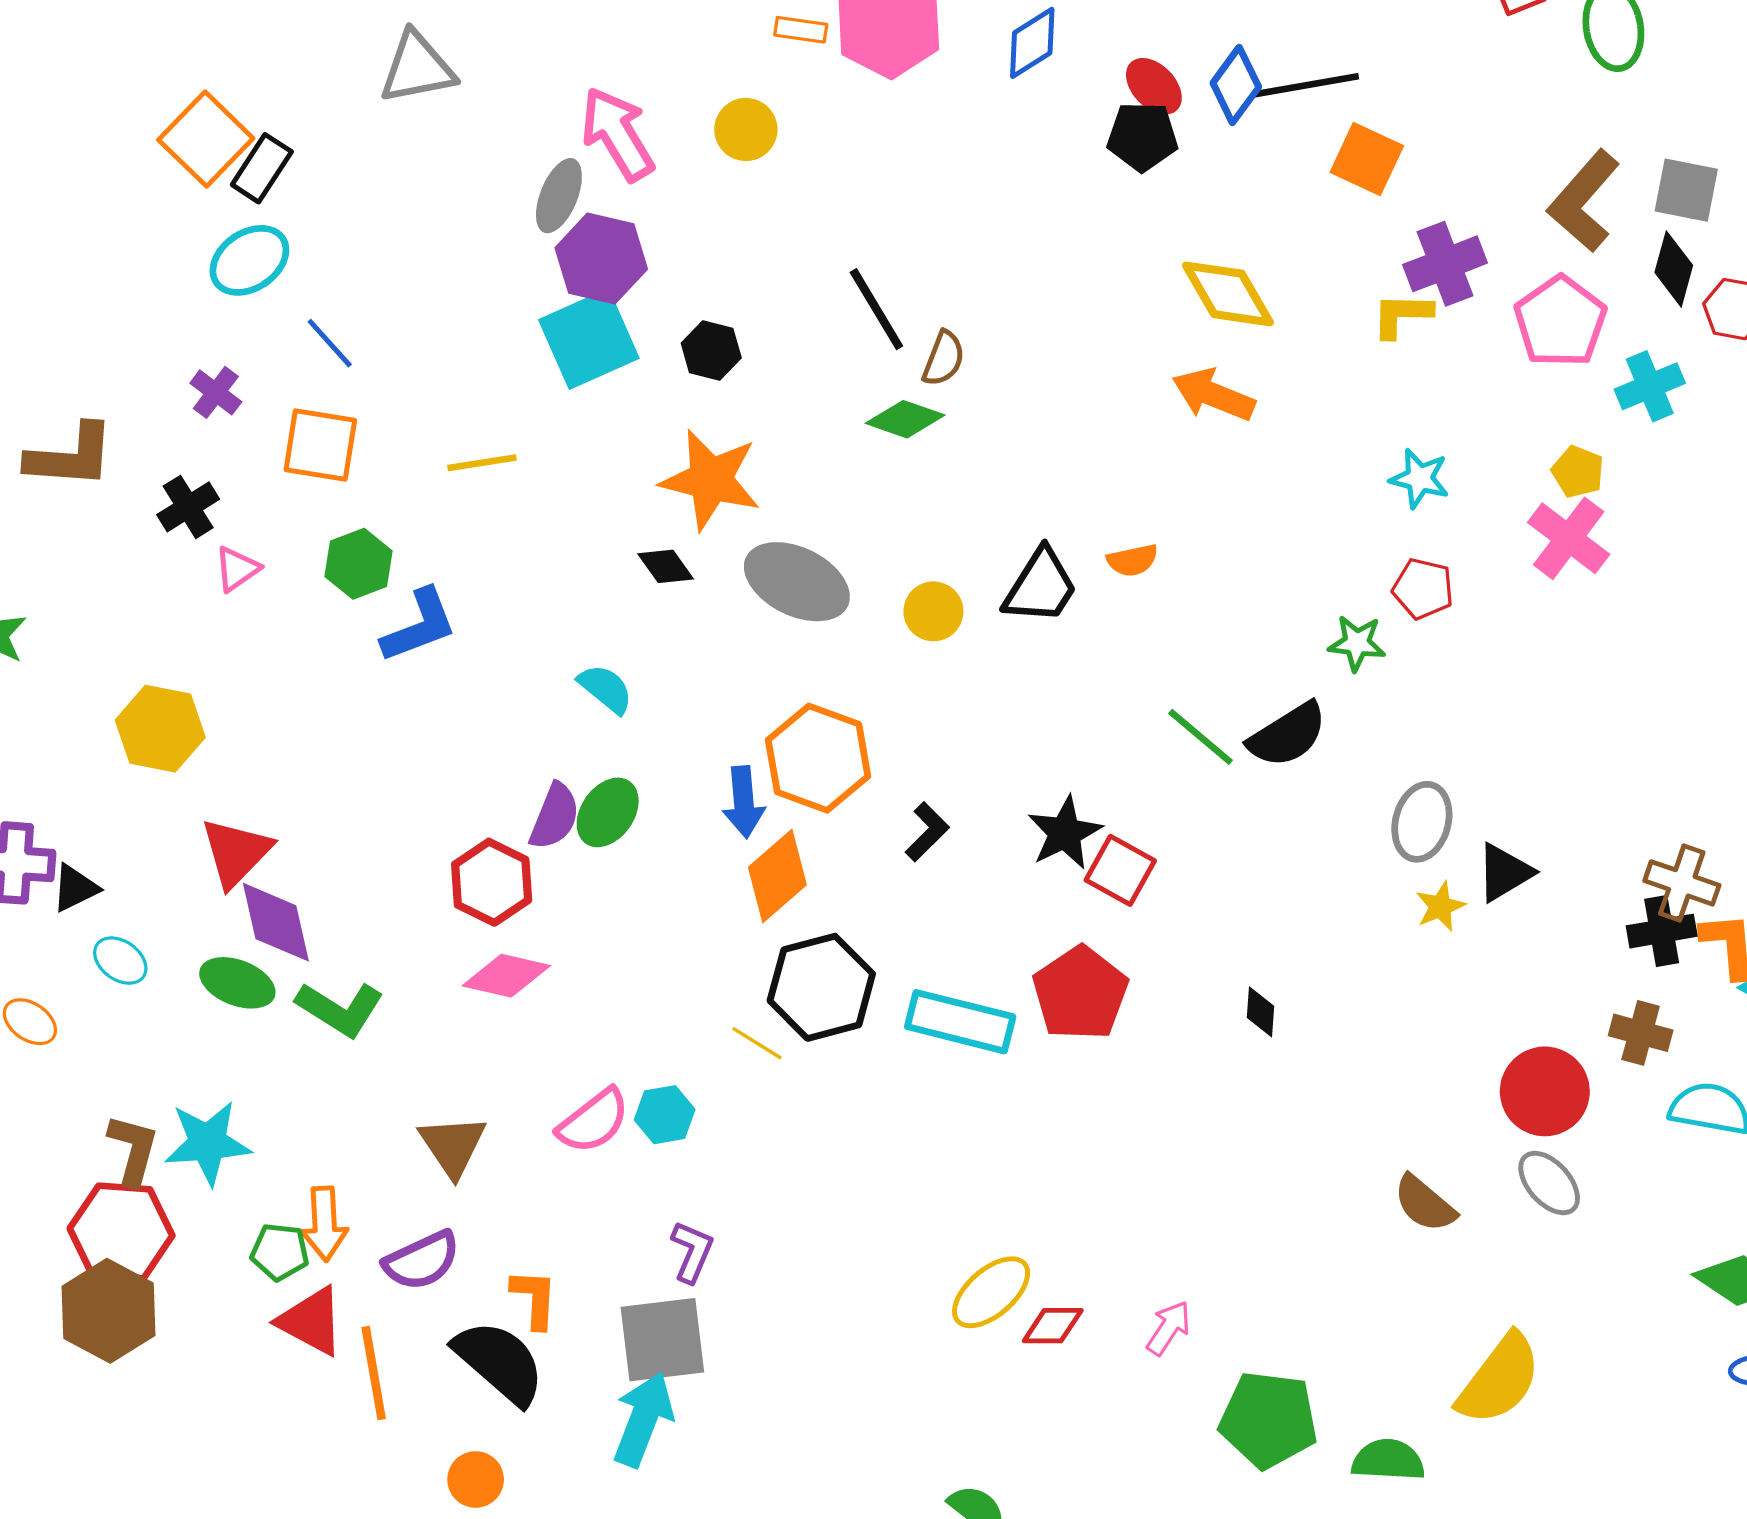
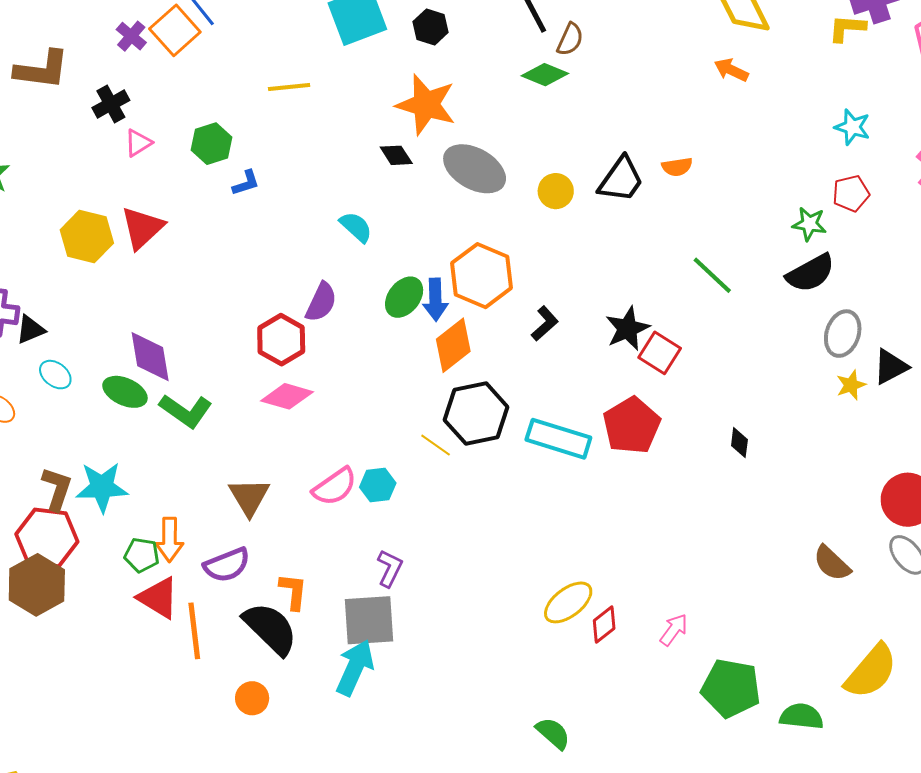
orange arrow: (1213, 395) -> (731, 70), size x0.7
orange square: (320, 445) -> (175, 30), moved, turned 36
red pentagon: (1423, 589) -> (851, 193), turned -30
blue L-shape: (419, 626) -> (246, 183), size x0.6
black semicircle: (1287, 735) -> (810, 273), moved
green ellipse: (608, 812) -> (404, 297), moved
red triangle: (236, 852) -> (142, 228), moved
red diamond: (1053, 1326) -> (604, 625), turned -42

